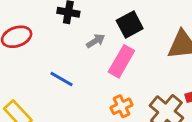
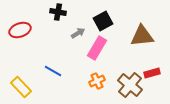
blue line: (62, 79) -> (53, 71), moved

